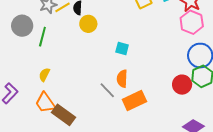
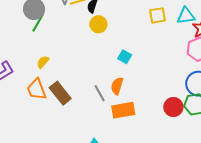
green line: (42, 37) -> (38, 23), moved
brown rectangle: (64, 115) -> (60, 93), moved

